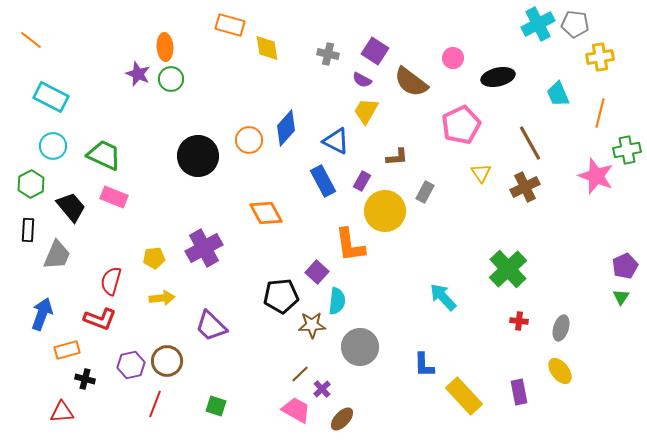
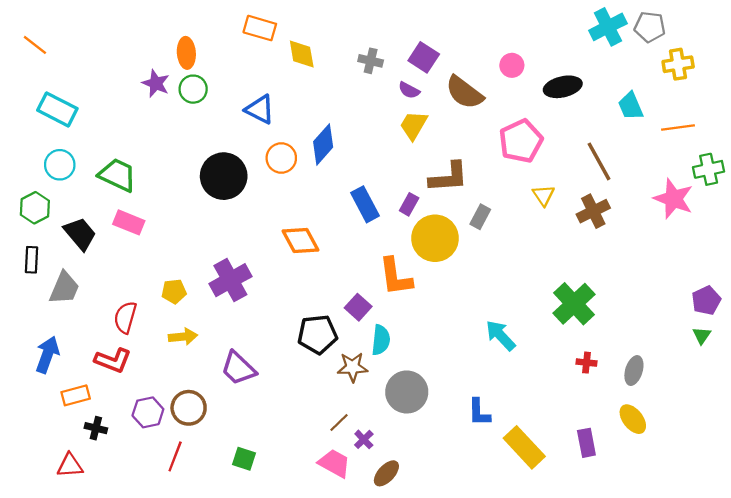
orange line: (600, 113) -> (678, 127), turned 68
blue triangle: (336, 141) -> (260, 109), moved
brown L-shape: (397, 157) -> (449, 177), size x1.6

